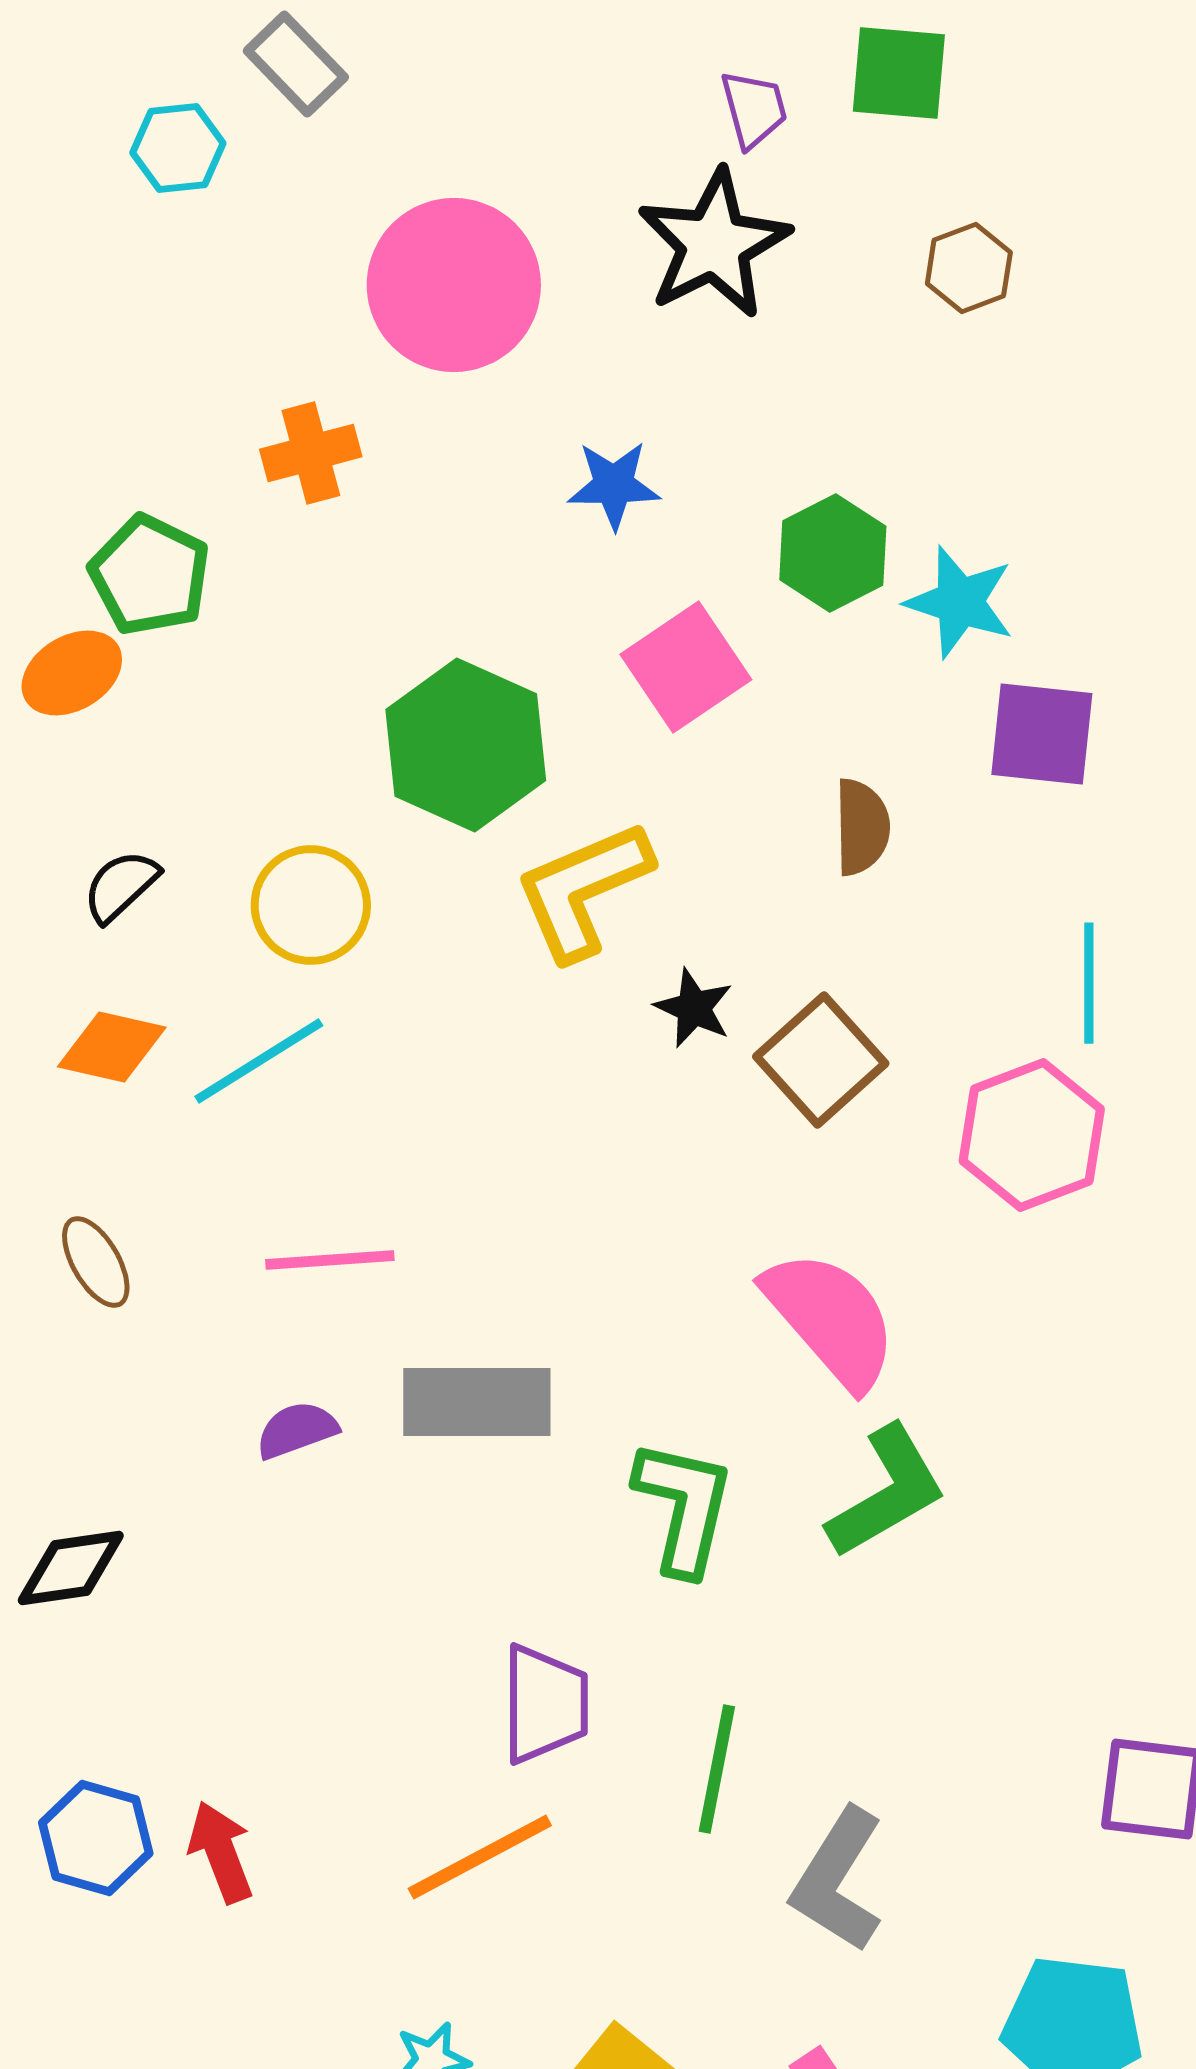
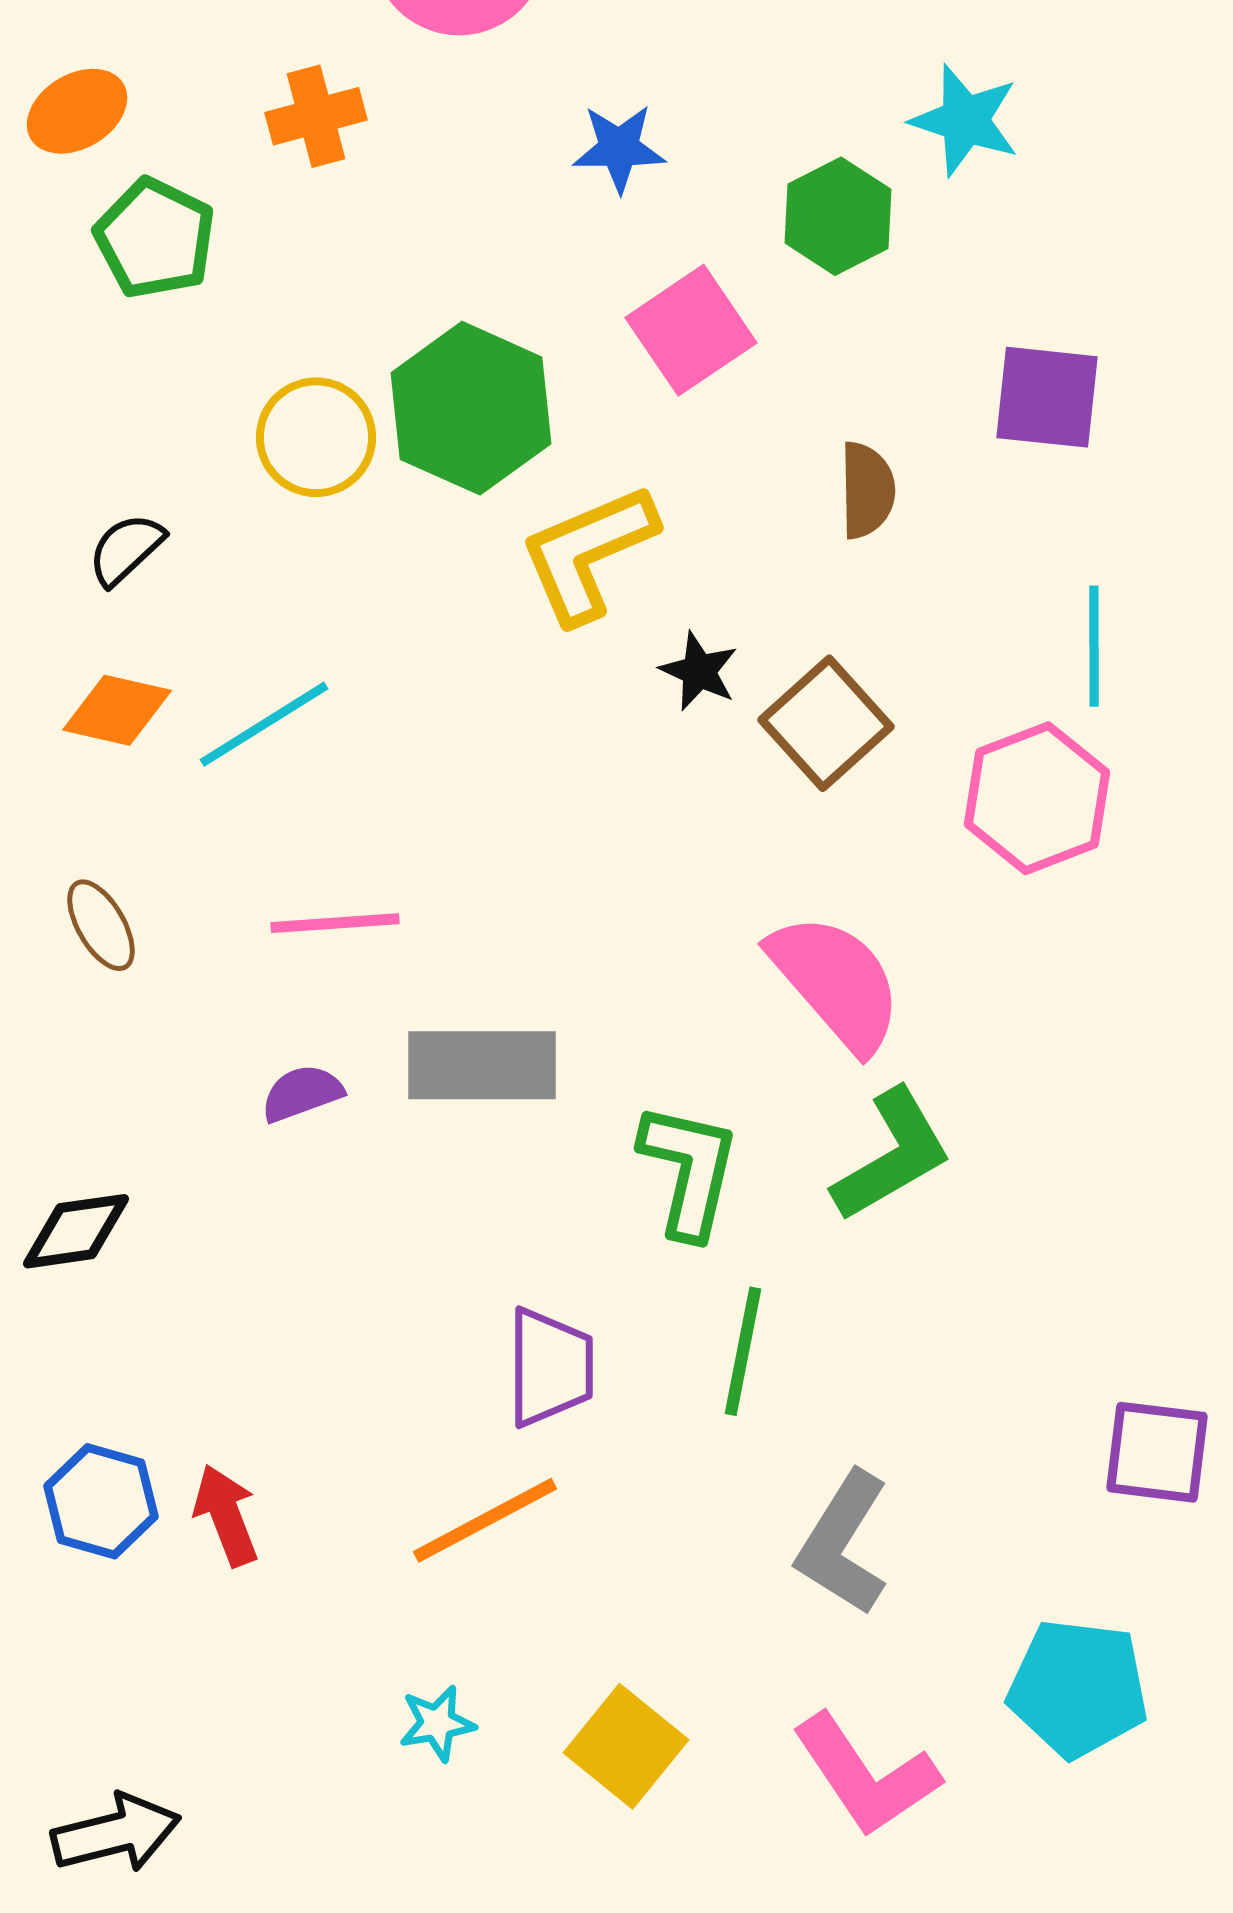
cyan star: (960, 602) -> (965, 120), moved
orange ellipse: (72, 673) -> (77, 111), moved
yellow circle: (311, 905) -> (316, 437), moved
green line: (717, 1769) -> (743, 1351), moved

